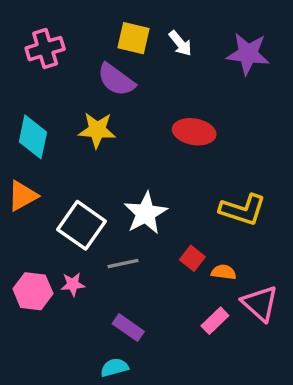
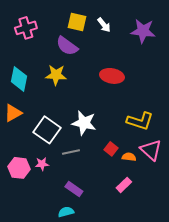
white star: (146, 213) -> (84, 123), turned -30
pink triangle: (260, 303) -> (151, 150), moved

